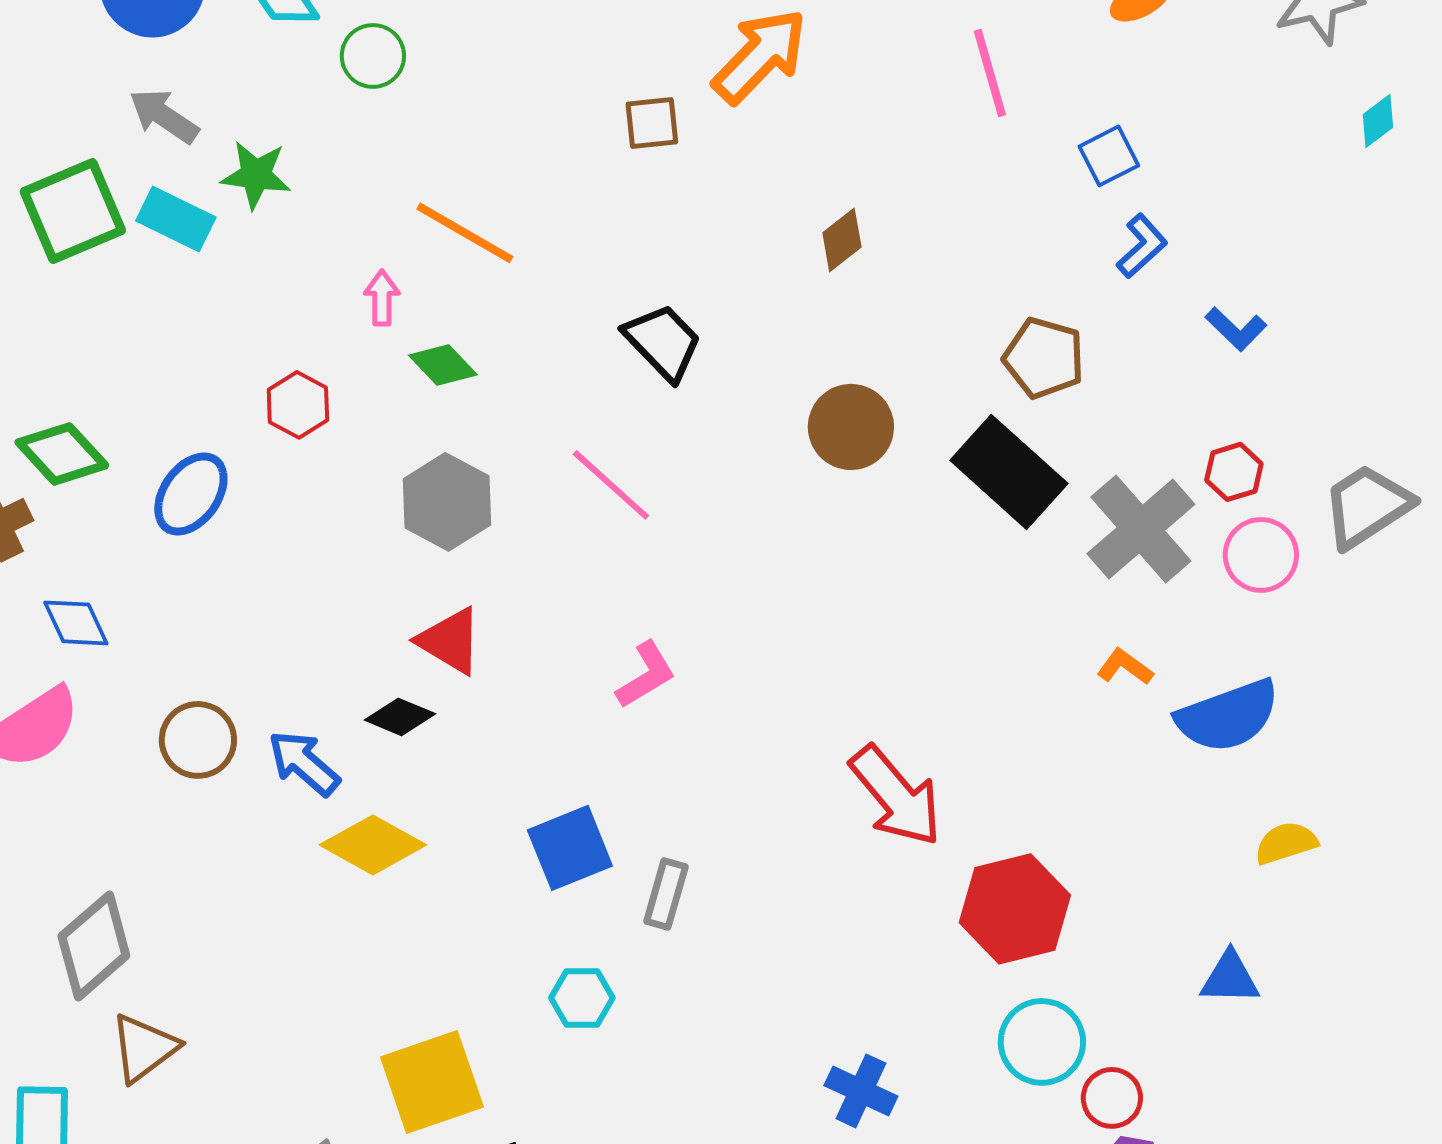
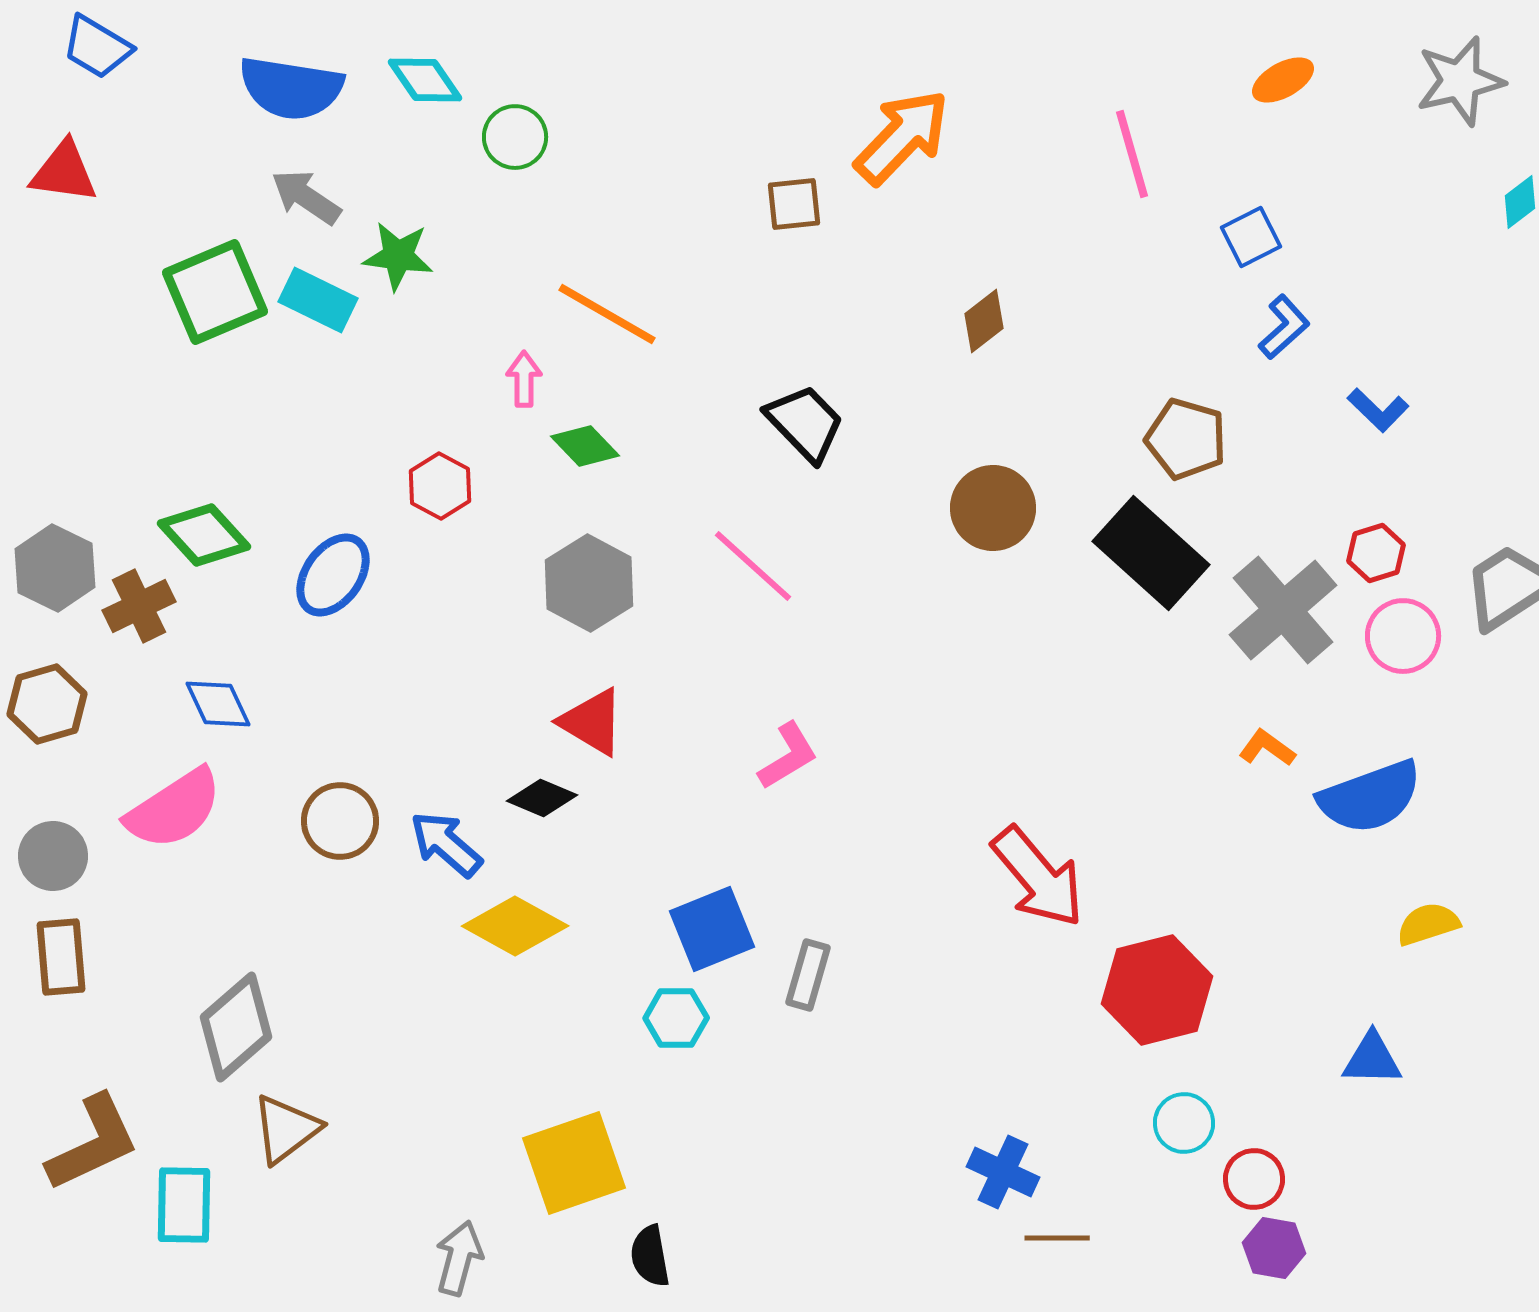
cyan hexagon: (582, 998) -> (676, 1018), moved
cyan circle: (1042, 1042) -> (1184, 1123), size x0.7

